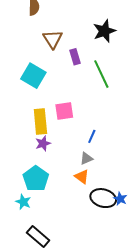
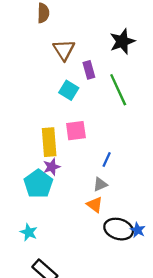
cyan square: (33, 76) -> (69, 90), moved, size x0.7
cyan pentagon: (36, 179) -> (38, 184), moved

